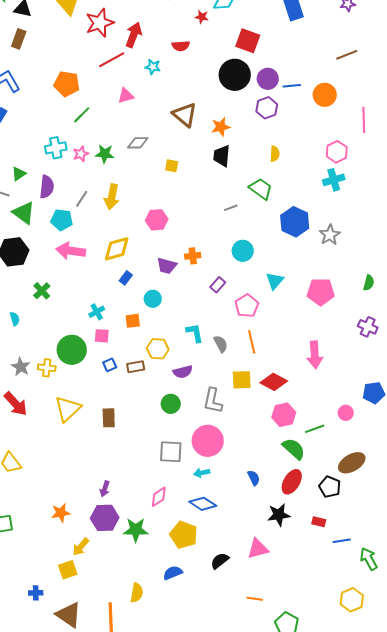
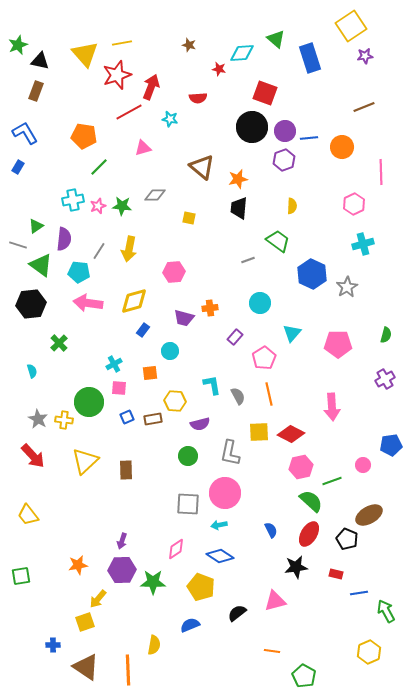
cyan cross: (334, 180) -> (363, 244), moved
purple cross: (368, 327) -> (385, 379), turned 36

